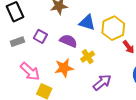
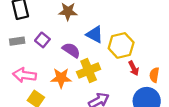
yellow cross: (88, 57) -> (89, 71), size x1.5
pink arrow: (30, 71) -> (25, 75), turned 135

